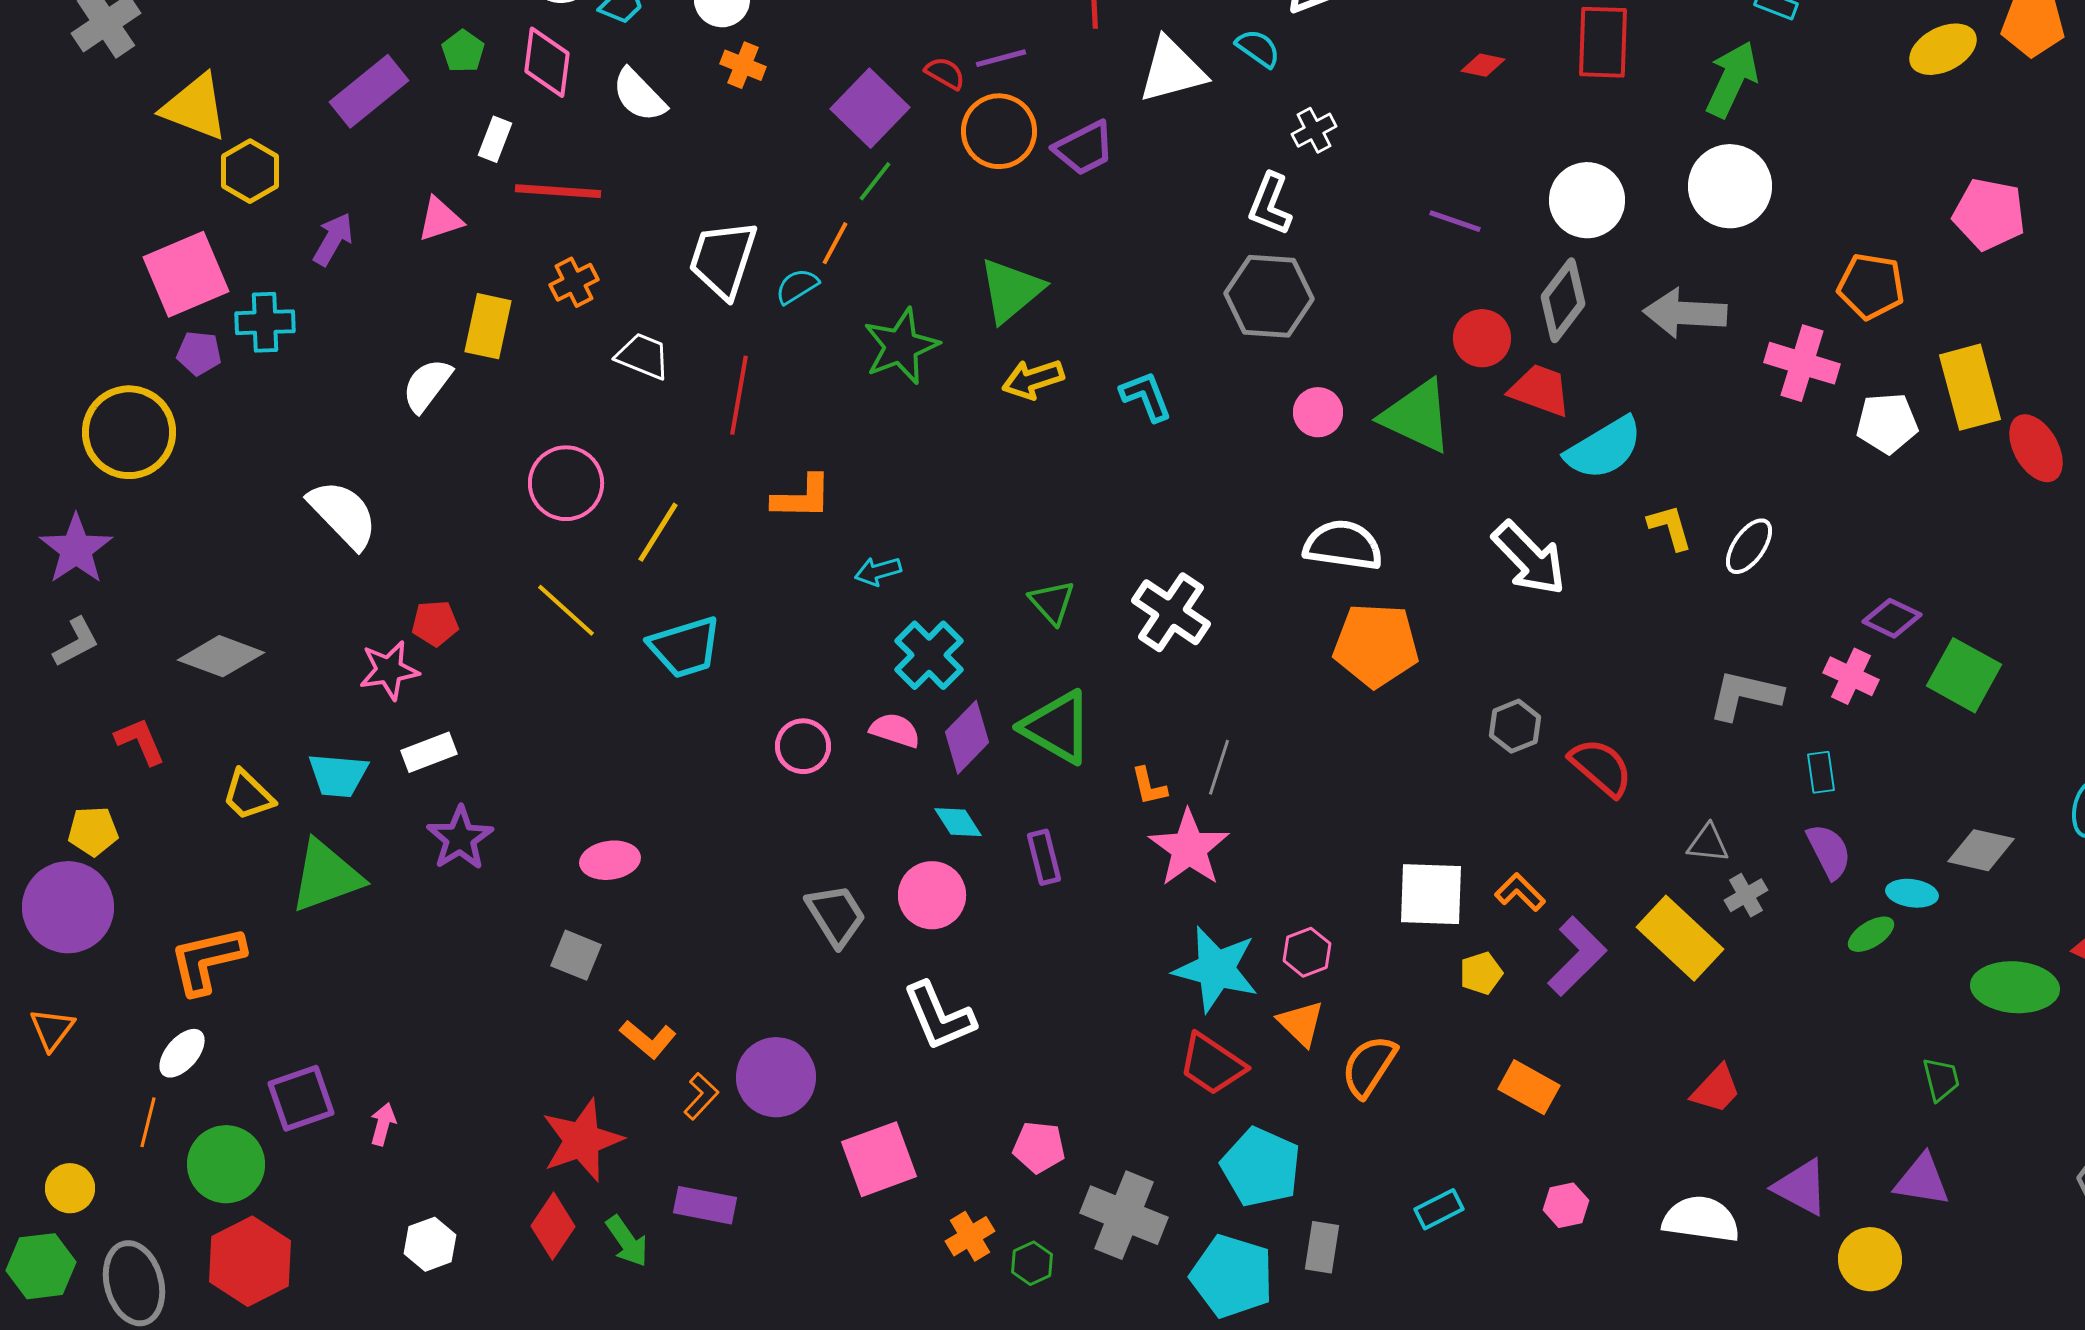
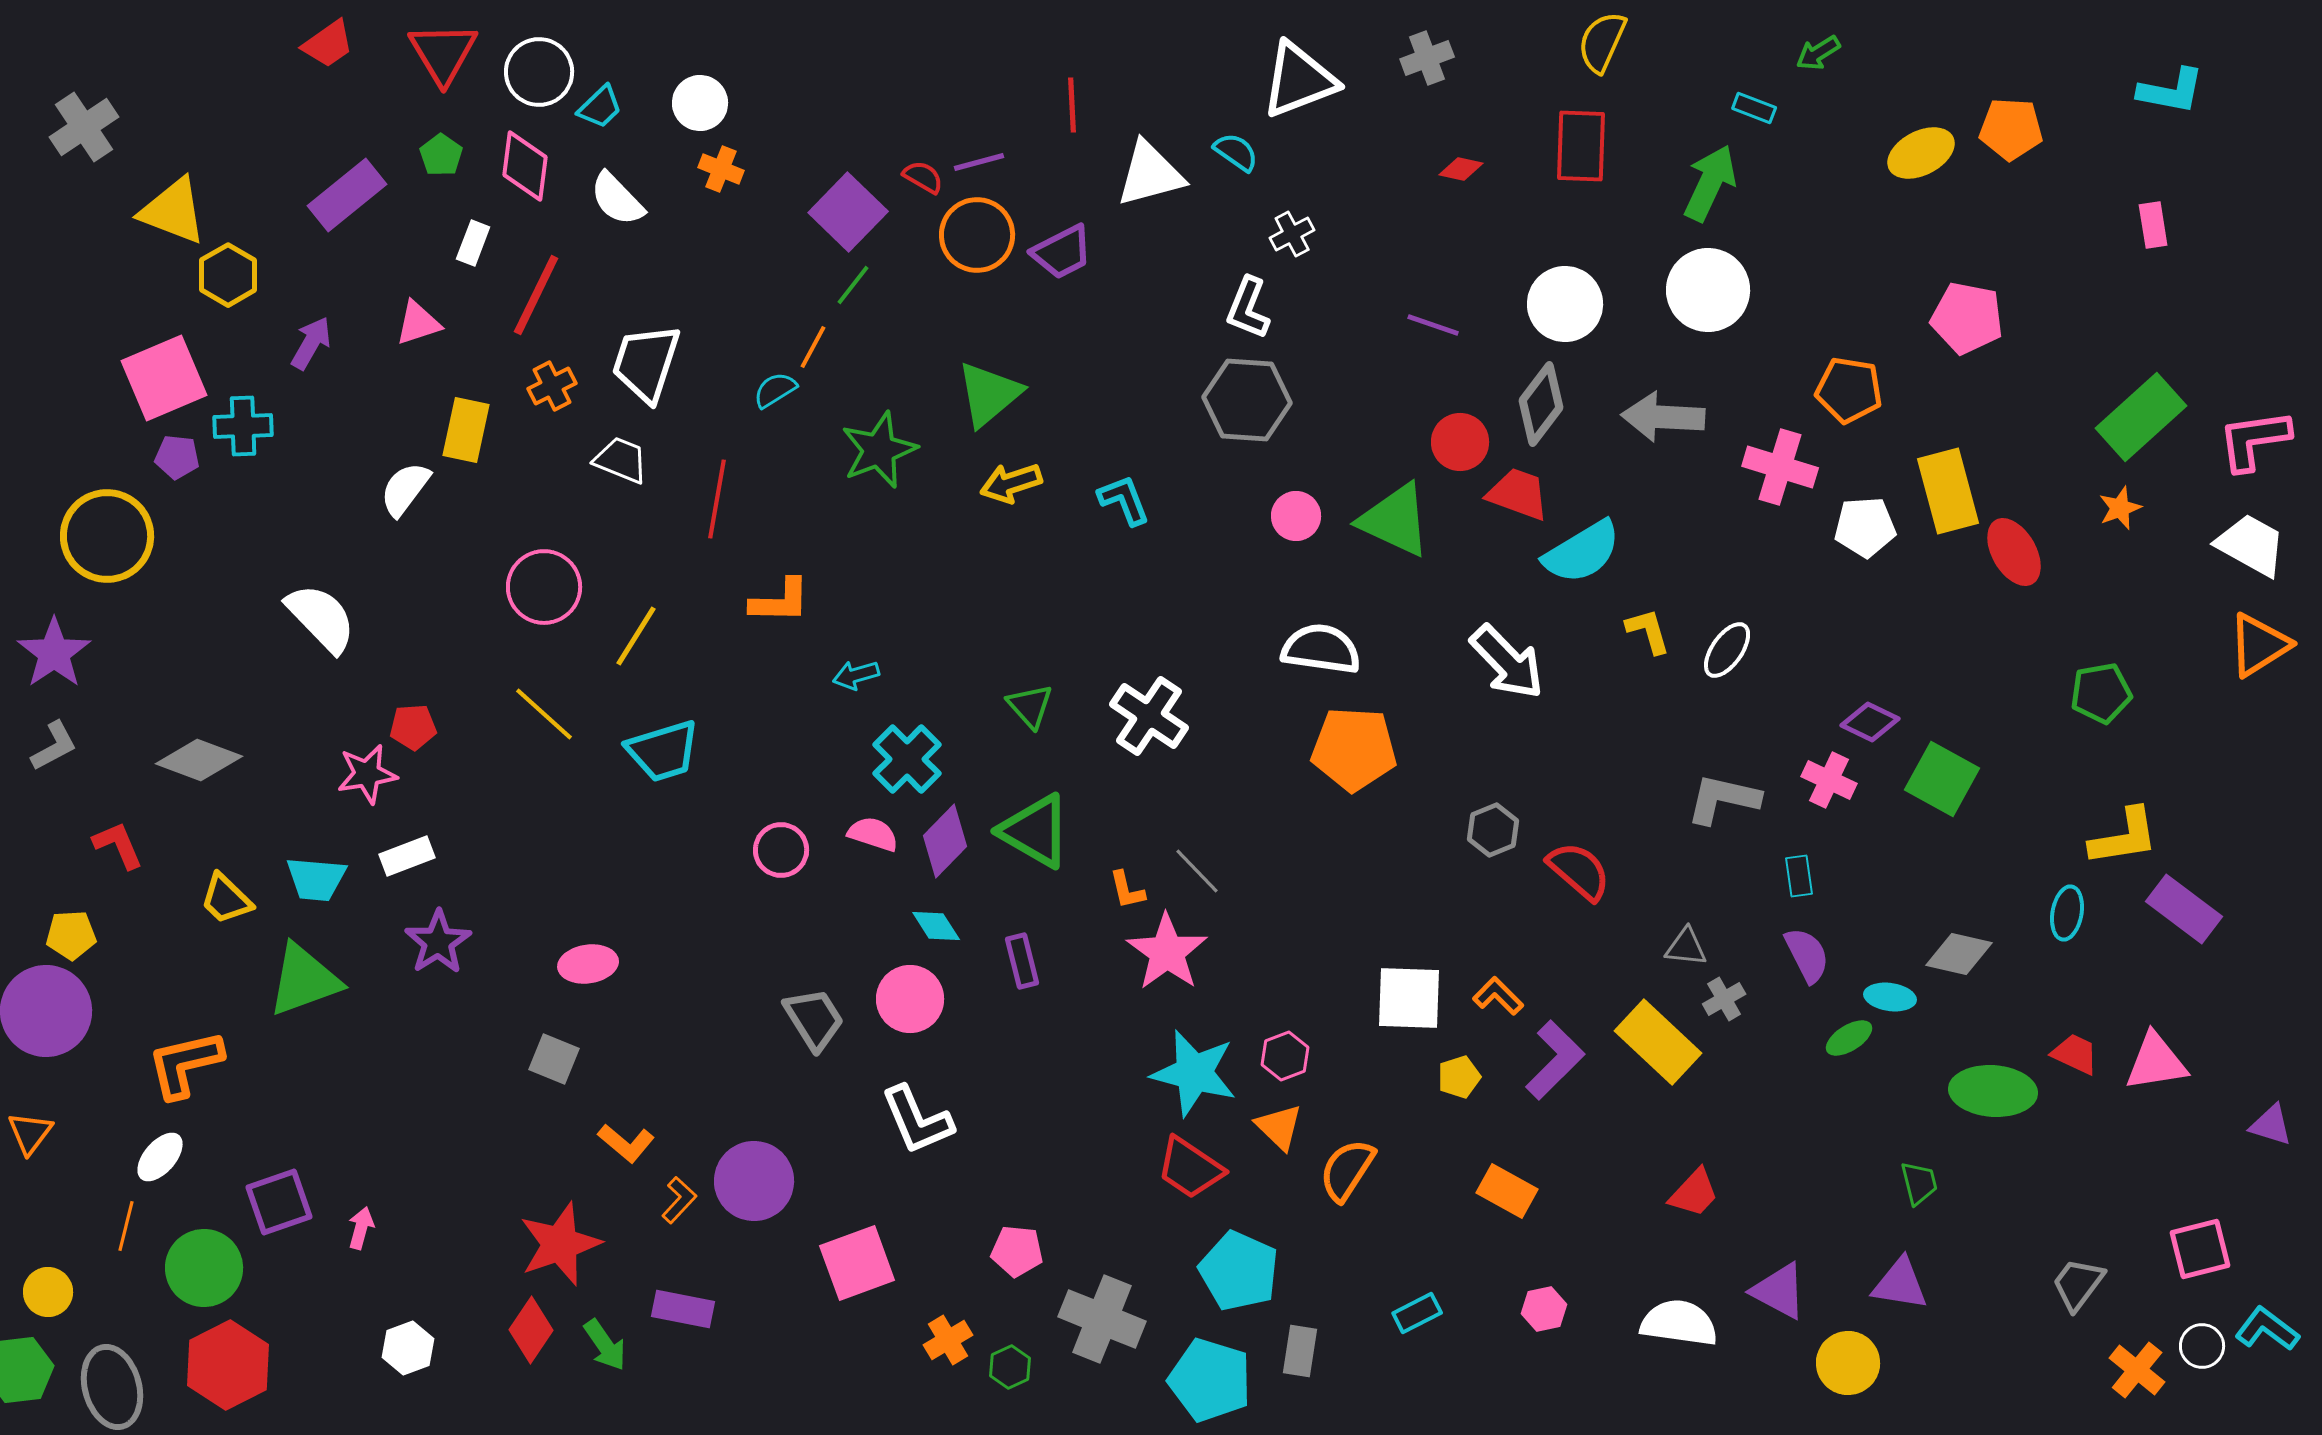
red line: (558, 191) -> (536, 295), turned -68
white trapezoid: (723, 259) -> (646, 363), moved
gray line: (1219, 767) -> (1197, 871), turned -62

